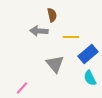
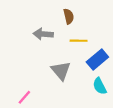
brown semicircle: (52, 15) -> (69, 16), moved

